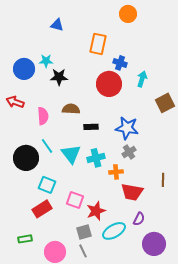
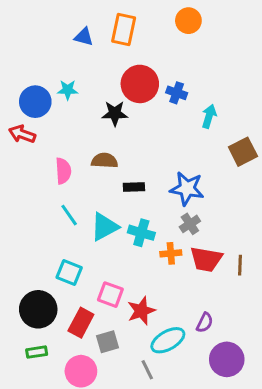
orange rectangle: (98, 44) -> (124, 29), moved
black star: (59, 77) -> (115, 113), moved
red circle: (109, 84) -> (140, 84), moved
red arrow: (15, 102) -> (22, 134), moved
cyan triangle: (71, 154) -> (104, 227), turned 40
black circle: (26, 158) -> (38, 309), moved
cyan cross: (96, 158) -> (141, 233), turned 30
red trapezoid: (132, 192) -> (206, 259), moved
red rectangle: (42, 209) -> (81, 323), moved, turned -30
gray square: (84, 232) -> (107, 342), moved
gray line: (83, 251) -> (147, 370), moved

